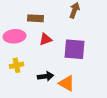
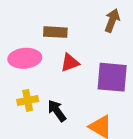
black arrow: (46, 76) -> (57, 111), moved, turned -119

